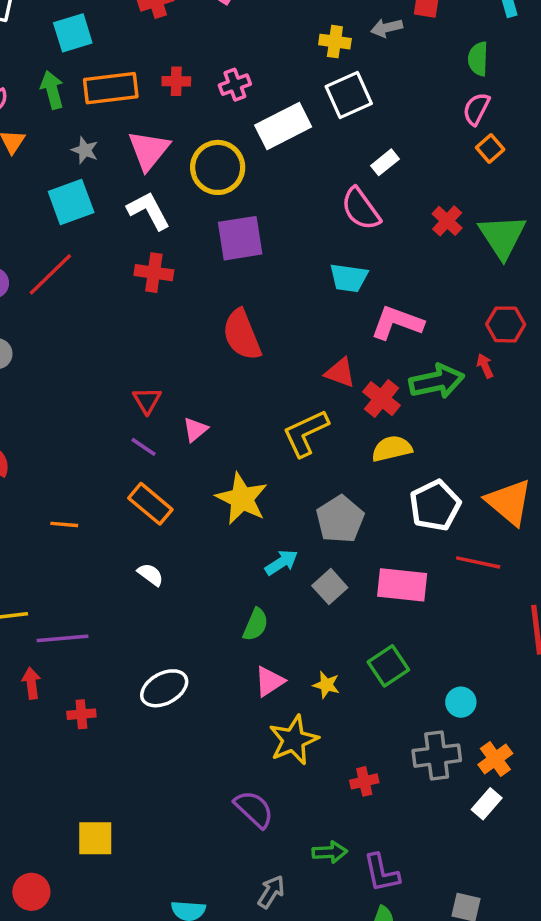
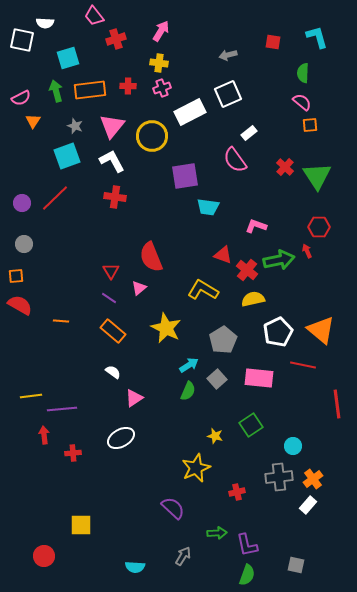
gray arrow: (387, 28) -> (228, 55), moved
yellow cross: (335, 42) -> (159, 63), moved
pink semicircle: (476, 109) -> (302, 102), turned 102
orange square: (490, 149) -> (310, 125), turned 35
purple square: (240, 238) -> (185, 176), moved
cyan trapezoid: (349, 278) -> (208, 207), moved
pink L-shape: (397, 323) -> (256, 226), size x0.7
red semicircle: (242, 335) -> (151, 257), moved
yellow L-shape: (306, 433) -> (203, 290), turned 56
orange line: (64, 524) -> (61, 321), moved
green semicircle: (256, 624) -> (188, 391), moved
pink triangle: (269, 681) -> (134, 398), moved

